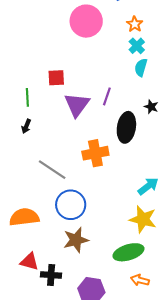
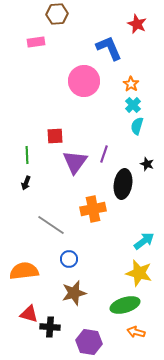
blue circle: (71, 205) -> (69, 259), size x0.6

